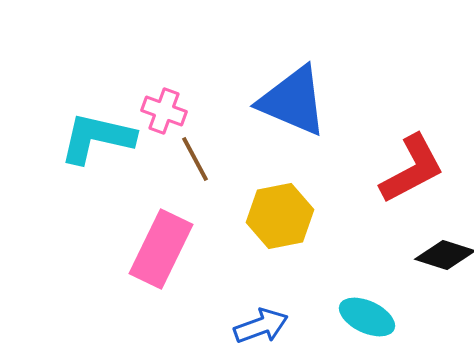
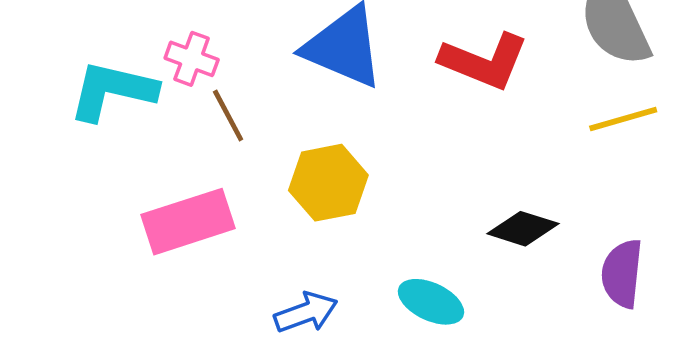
red L-shape: (412, 169) -> (484, 61), moved, turned 50
pink rectangle: (161, 249) -> (188, 222), turned 46

